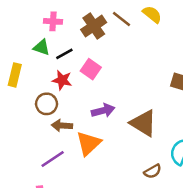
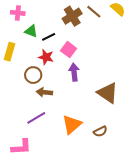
pink cross: (53, 21) -> (18, 13), moved
purple arrow: (103, 111) -> (74, 72), moved, turned -84
orange triangle: (89, 143) -> (72, 124), moved
brown semicircle: (153, 171) -> (100, 131), moved

